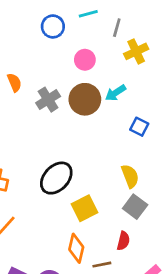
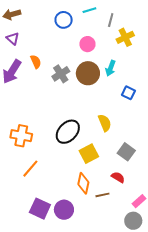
cyan arrow: (116, 93) -> (110, 68), turned -35
yellow semicircle: (130, 176) -> (105, 123), moved
red semicircle: (123, 241) -> (118, 177), turned -72

